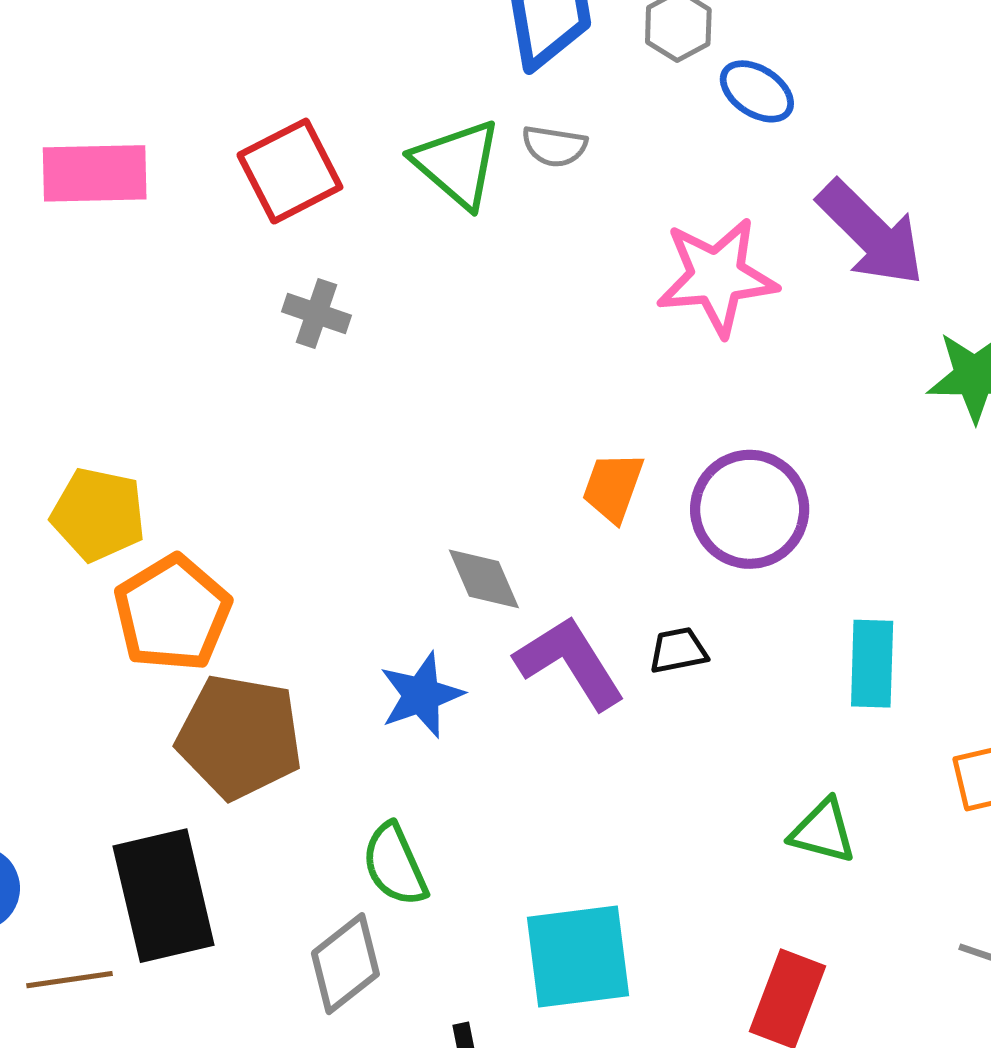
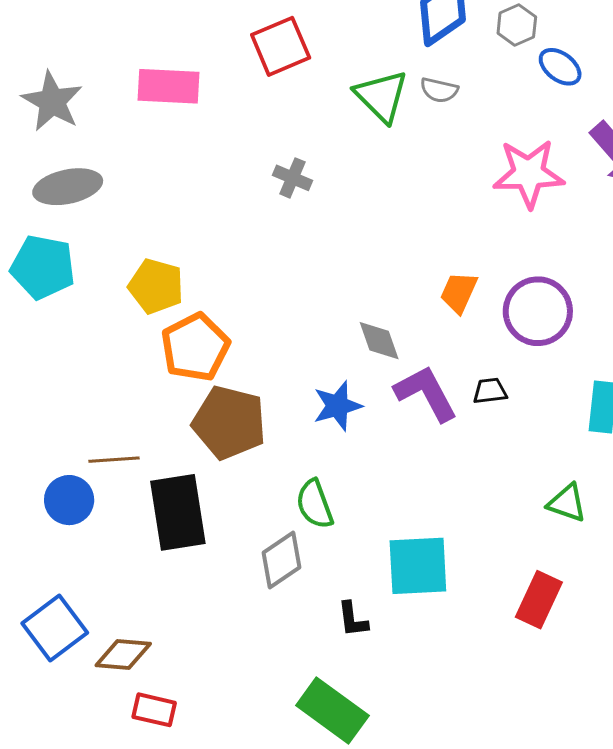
red square: (290, 171) -> (281, 46), moved
brown line: (69, 980) -> (114, 460), moved

